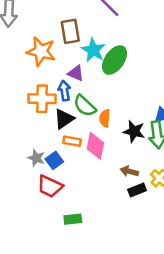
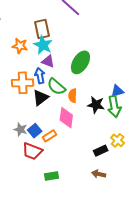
cyan star: (93, 50) -> (43, 45), moved
orange star: (41, 51) -> (20, 46), size x0.7
green ellipse: (115, 60) -> (80, 62), moved
orange rectangle: (72, 141) -> (49, 136), moved, turned -40
brown arrow: (129, 171) -> (99, 174), moved

